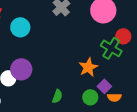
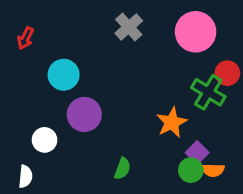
cyan circle: (20, 27) -> (64, 75), moved
purple circle: (21, 69) -> (84, 114), moved
green circle: (90, 97) -> (191, 170), moved

